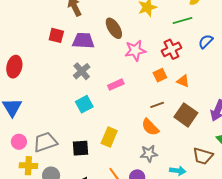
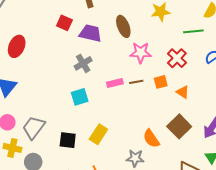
red cross: (171, 49) -> (177, 58), turned -30
brown line: (157, 105) -> (136, 82), moved
orange semicircle: (150, 127) -> (151, 139), moved
gray trapezoid: (45, 142) -> (34, 127), turned -45

